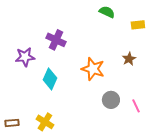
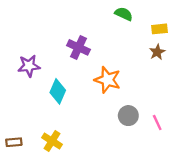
purple cross: (56, 40) -> (79, 47), moved
brown star: (129, 59) -> (157, 52), moved

